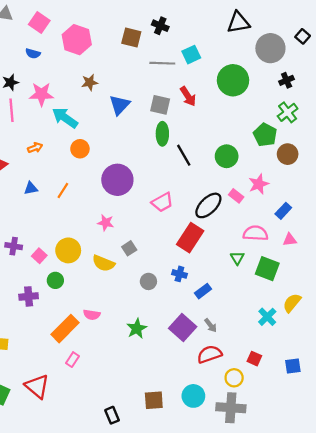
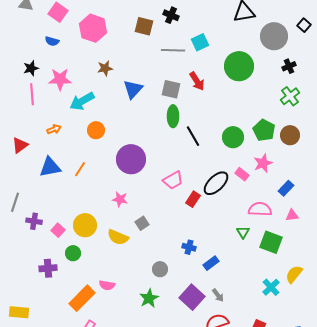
cyan arrow: (65, 118) -> (82, 101), turned -65
green pentagon: (265, 135) -> (264, 130), moved
blue triangle: (31, 188) -> (50, 167), size x1.6
red rectangle: (190, 238) -> (193, 199), moved, size x0.6
gray circle: (148, 281) -> (160, 269), moved

